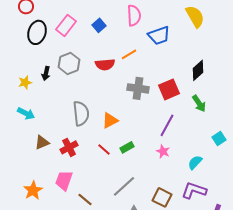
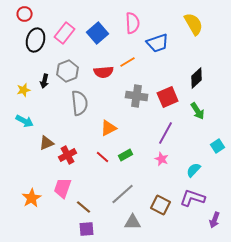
blue square: (99, 25) -> (98, 33), size x1.5
gray semicircle: (81, 113) -> (80, 103), moved
brown triangle: (42, 142) -> (47, 143), moved

